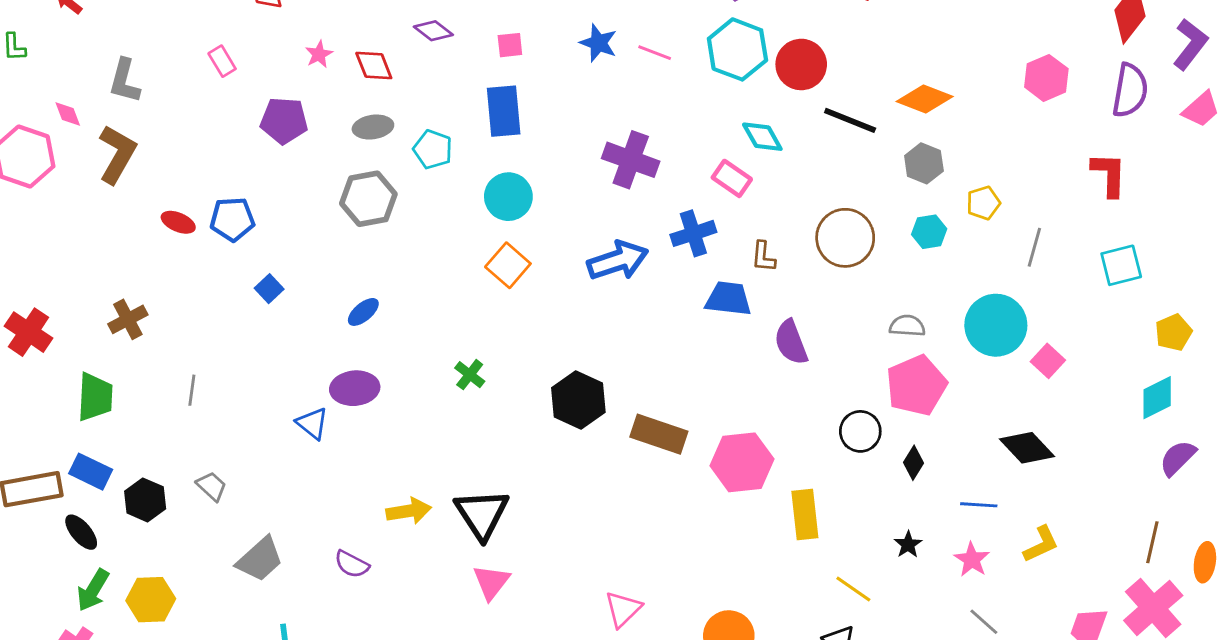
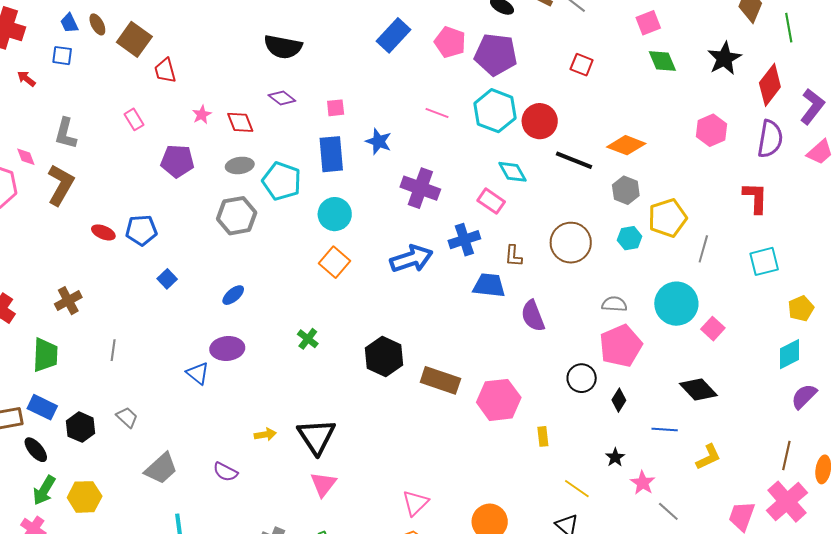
blue star: (598, 43) -> (379, 141), moved
cyan pentagon: (433, 149) -> (282, 181), size x1.4
yellow pentagon: (983, 203) -> (667, 218), size x1.6
yellow arrow: (409, 511) -> (265, 434), size x0.7
yellow rectangle: (805, 515) -> (543, 436), size x0.6
pink star: (972, 560) -> (643, 483), moved

